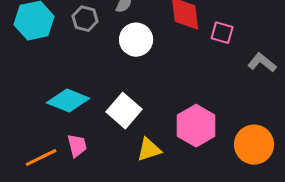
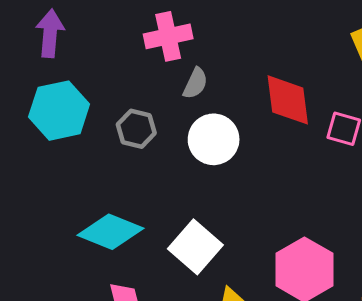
gray hexagon: (85, 19) -> (136, 129), moved

